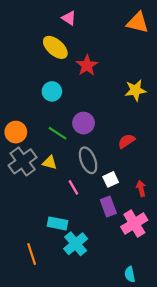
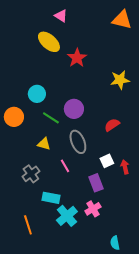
cyan circle: (52, 91) -> (37, 94), moved
gray cross: (23, 161) -> (31, 174), moved, size x0.7
white square: (111, 179) -> (107, 161), moved
pink cross: (134, 223) -> (93, 209), moved, size x0.7

